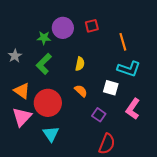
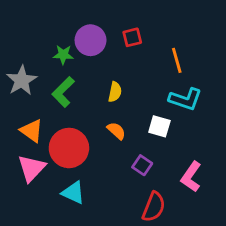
gray star: (15, 56) -> (22, 80), size x1.5
pink L-shape: (133, 109) -> (191, 177), moved
cyan triangle: (51, 134) -> (73, 193), turned -30

